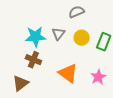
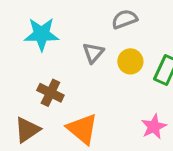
cyan star: (35, 37) -> (42, 34), moved
orange triangle: (68, 73) -> (82, 129), moved

